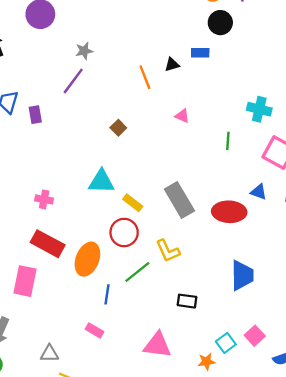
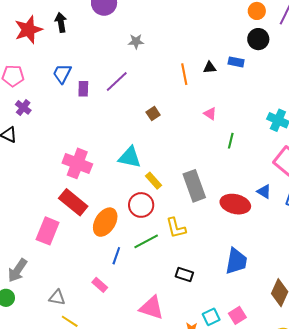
purple line: (73, 81) -> (117, 81), moved
green line: (228, 141) -> (231, 141), moved
pink cross: (44, 199) -> (77, 163), size x1.8

